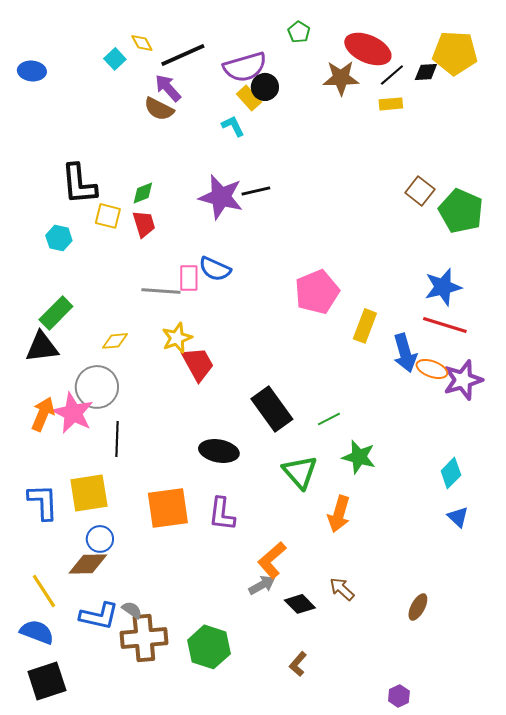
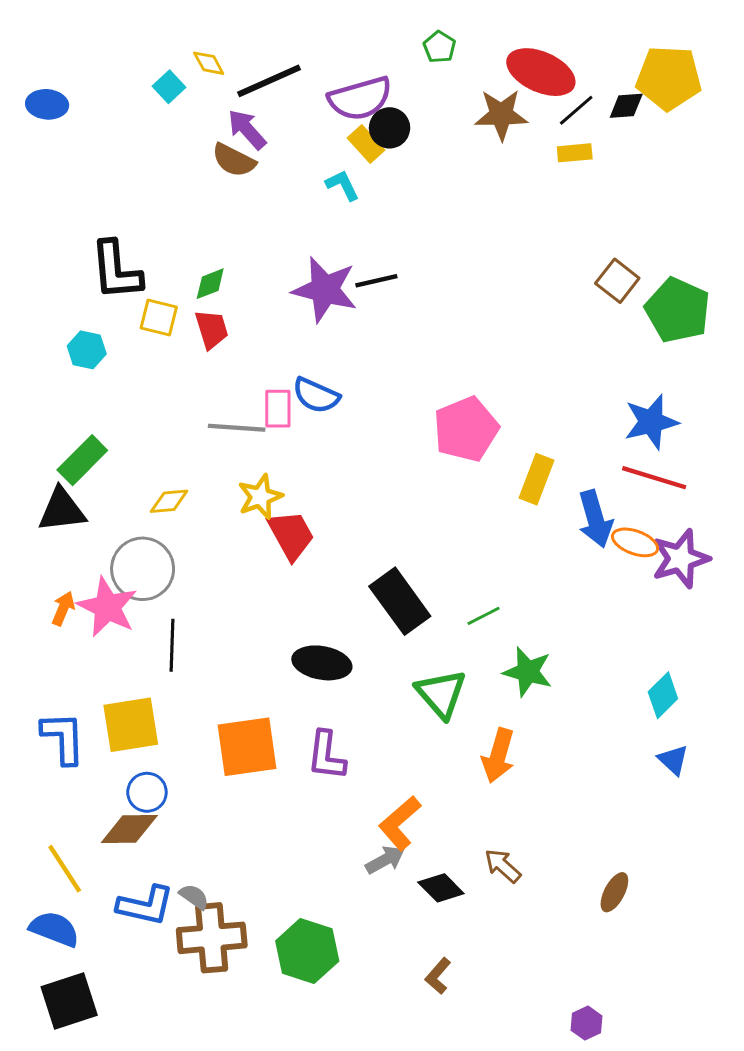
orange arrow: (43, 414) -> (63, 609), size x0.7

